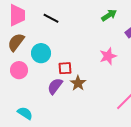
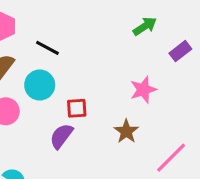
black line: (51, 18) -> (47, 48), moved
brown star: (78, 83) -> (126, 131), moved

